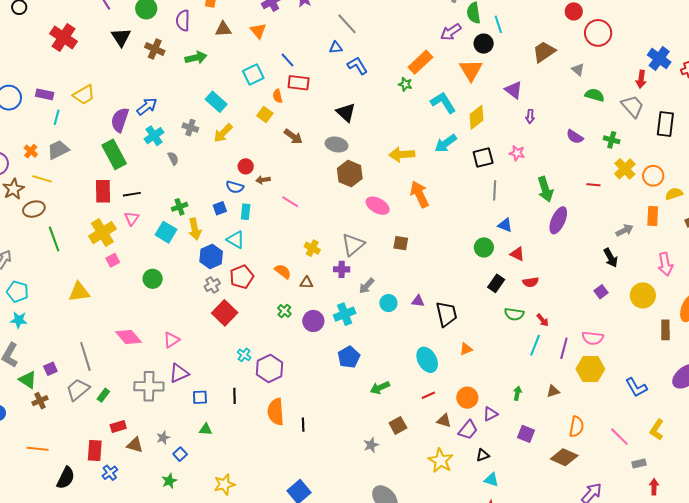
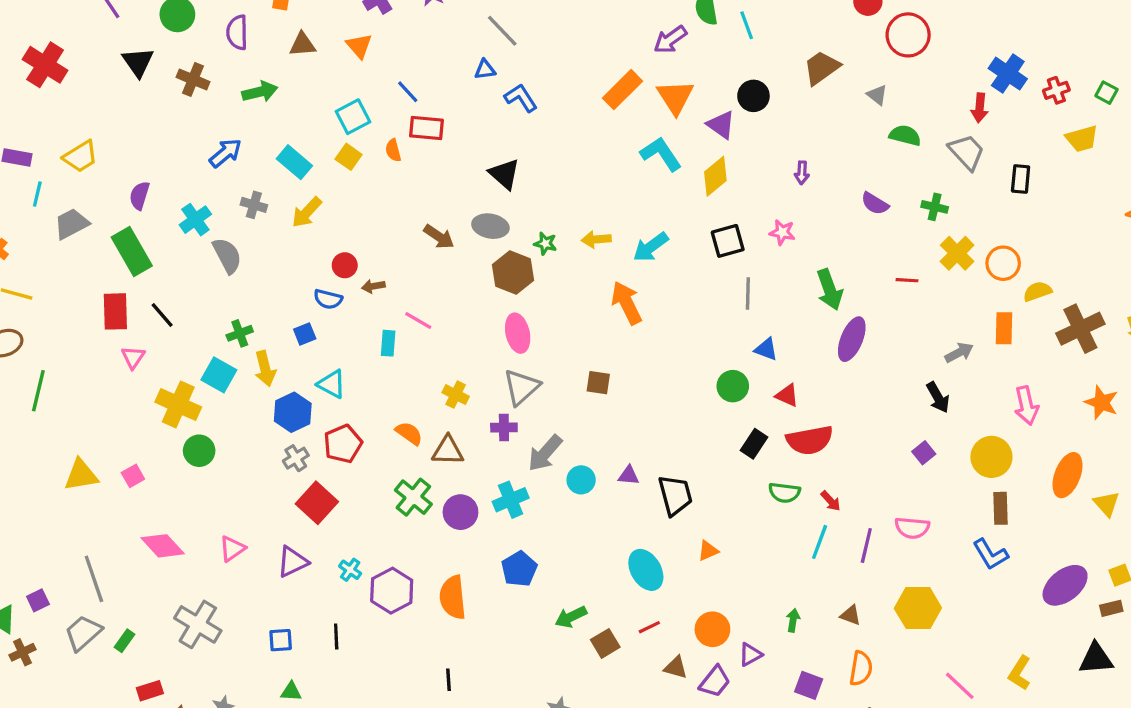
black circle: (484, 44) -> (753, 96), moved
orange triangle: (471, 70) -> (675, 97), moved
green star: (405, 84) -> (545, 244), moved
purple triangle: (514, 90) -> (721, 125), moved
blue arrow: (147, 106) -> (225, 153), moved
yellow square: (265, 115) -> (349, 157), moved
purple semicircle: (120, 120) -> (140, 195), size x0.7
black rectangle: (665, 124) -> (1021, 179), size x0.7
brown arrow: (293, 137) -> (439, 237), moved
cyan arrow: (446, 143) -> (651, 247), moved
gray trapezoid: (58, 150) -> (71, 224), moved
yellow arrow: (402, 154) -> (596, 239), size x0.7
gray semicircle: (173, 158) -> (227, 256), size x1.6
black line: (132, 194) -> (162, 315), turned 60
pink ellipse: (378, 206) -> (518, 333), moved, turned 50
cyan rectangle: (246, 212) -> (388, 343), moved
pink triangle: (132, 218) -> (133, 357), moved
yellow cross: (102, 233) -> (178, 405), moved, turned -32
green line: (54, 239) -> (38, 391), turned 35
pink square: (113, 260) -> (133, 476), moved
red semicircle: (531, 282) -> (810, 440), size x1.8
brown triangle: (306, 283) -> (448, 451), size x1.5
gray arrow: (367, 286) -> (545, 453), size x1.4
green cross: (284, 311) -> (413, 497), size x1.6
brown rectangle: (665, 330) -> (1000, 508), moved
yellow hexagon: (590, 369) -> (918, 608), moved
purple triangle: (179, 373) -> (292, 562), moved
gray cross: (149, 386) -> (198, 624), turned 32
blue L-shape: (636, 387) -> (990, 554), moved
brown triangle: (553, 391) -> (850, 615), turned 40
orange semicircle: (276, 412) -> (453, 597), moved
brown square: (398, 425) -> (605, 643), moved
orange semicircle: (576, 427) -> (861, 668), moved

